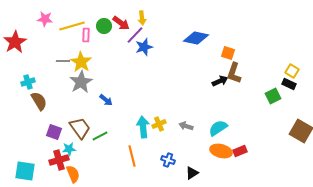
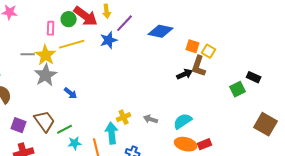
red arrow: (121, 23) -> (86, 16), size x1.4
yellow line: (72, 26) -> (72, 44), moved
purple line: (135, 35) -> (125, 23), moved
yellow square: (292, 71) -> (209, 51), moved
cyan arrow: (143, 127) -> (112, 133), moved
cyan star: (69, 149) -> (75, 143), moved

